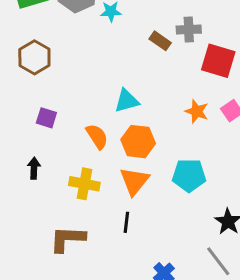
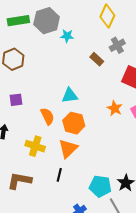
gray cross: (189, 30) -> (117, 45), moved, turned -35
purple square: (46, 118) -> (16, 100), turned -32
cyan pentagon: (189, 175) -> (100, 186), moved

